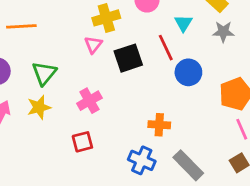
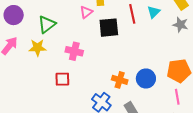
red line: (166, 48) -> (132, 14), moved
blue circle: (188, 72) -> (146, 78), moved
pink cross: (89, 101) -> (74, 51), turned 30

